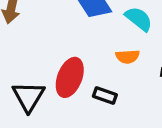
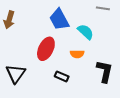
red ellipse: (70, 77) -> (46, 49), moved

